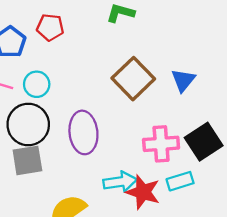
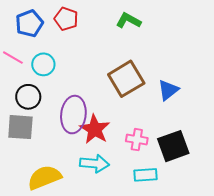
black circle: (28, 124) -> (28, 97), size x0.7
pink cross: (161, 144) -> (137, 140), size x0.7
red star: (143, 192) -> (95, 129), moved

